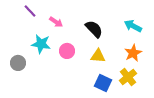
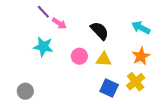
purple line: (30, 11) -> (43, 12), moved
pink circle: (67, 51) -> (79, 56), moved
gray circle: (18, 63) -> (25, 91), moved

